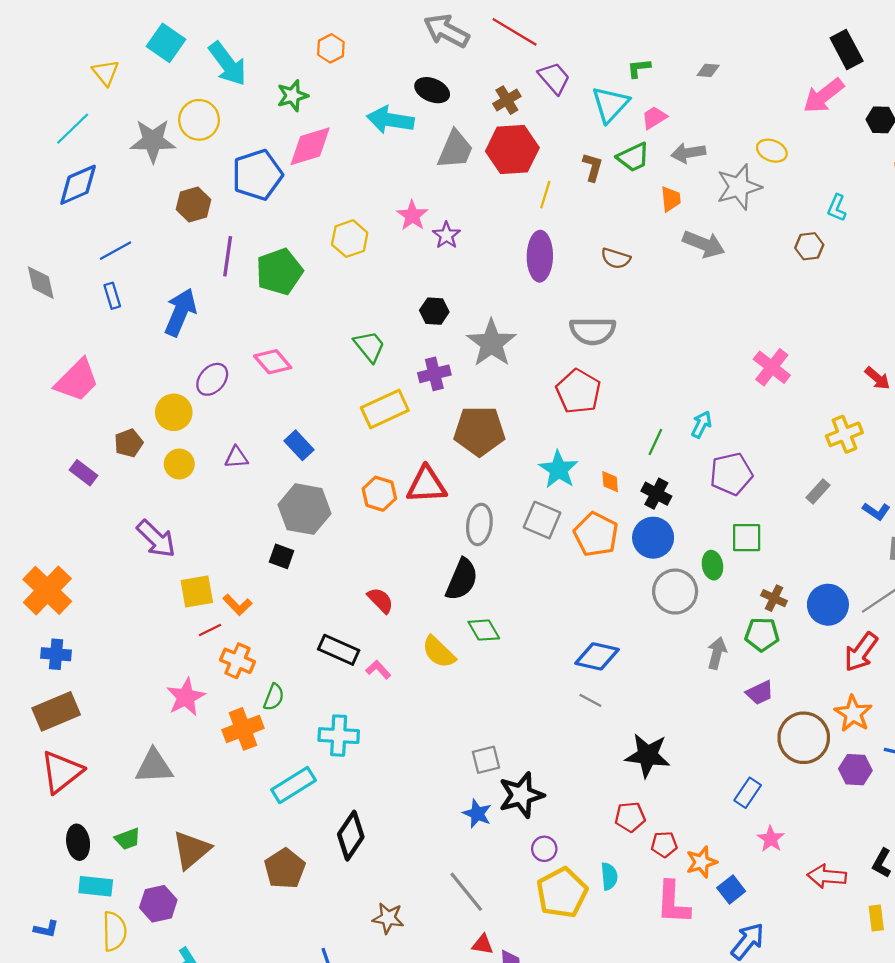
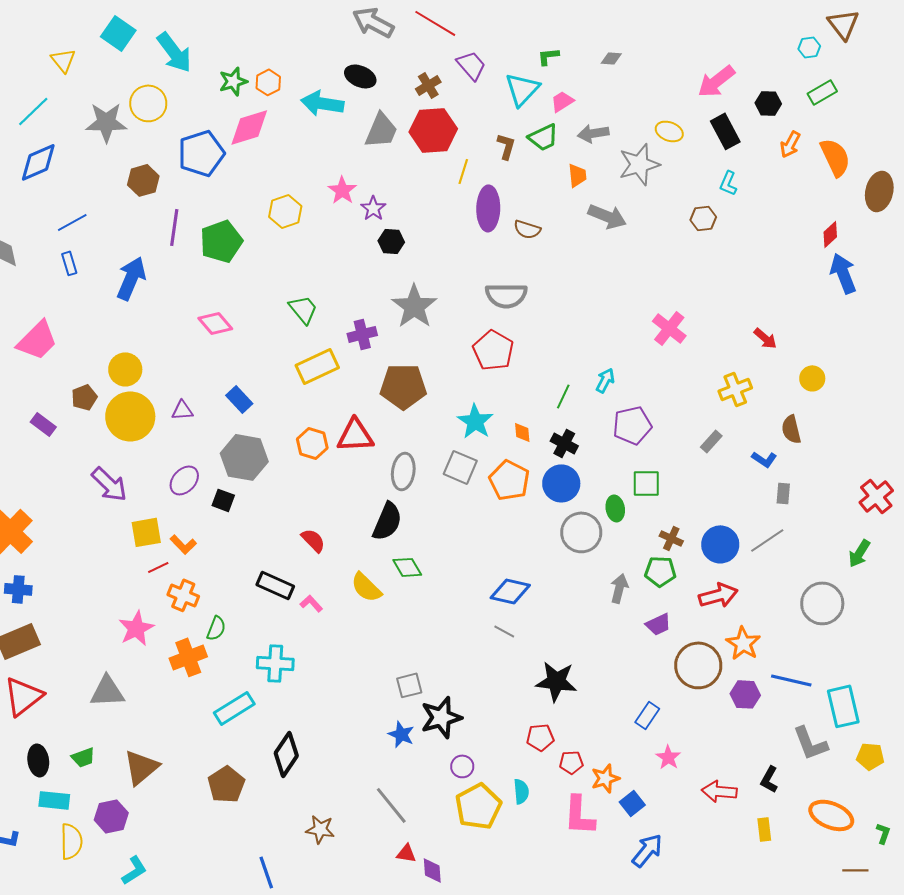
orange hexagon: (331, 48) -> (268, 82), moved
black rectangle: (847, 49) -> (725, 131), moved
purple ellipse: (540, 256) -> (488, 208), moved
black hexagon: (434, 311) -> (391, 241), moved
purple ellipse: (212, 379) -> (184, 480), moved
yellow circle: (179, 464) -> (130, 416), size x1.8
red arrow: (861, 652) -> (718, 595), moved, turned -141

